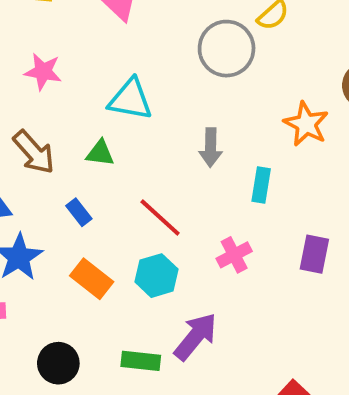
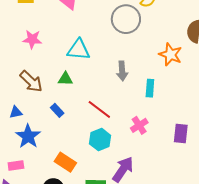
purple rectangle: (314, 254) -> (181, 133), moved
orange rectangle: (92, 279) -> (65, 162), moved

